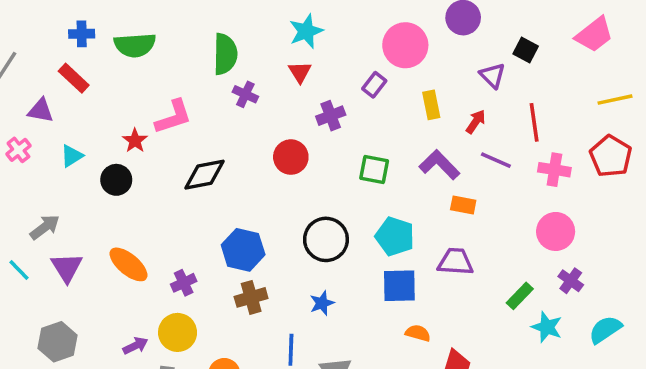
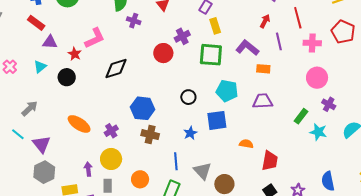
yellow rectangle: (431, 105) -> (215, 26), moved
purple triangle: (41, 111) -> (50, 42), moved
purple cross: (331, 116) -> (182, 36), moved
purple line: (496, 160) -> (279, 41), turned 60
green square: (374, 170) -> (211, 55), size x1.4
black circle: (326, 239) -> (188, 97), size x0.6
purple triangle: (67, 267) -> (41, 144), moved
blue square: (399, 286) -> (217, 120), moved
brown cross: (251, 297) -> (150, 135), turned 36
purple arrow: (135, 346) -> (88, 169), turned -64

